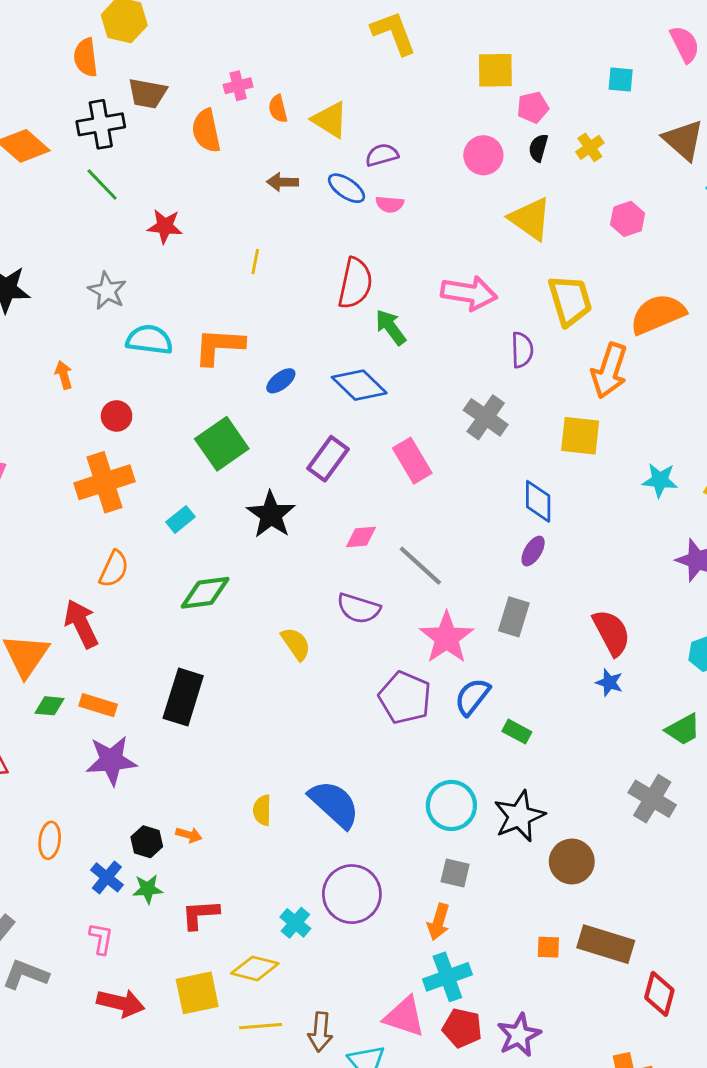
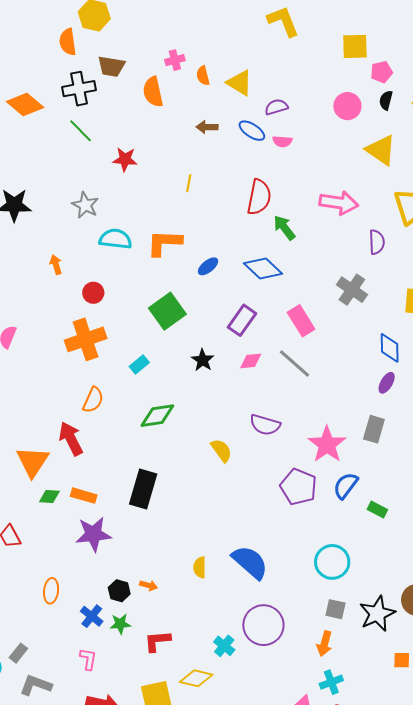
black star: (271, 515) -> (203, 360), size x0.7
pink diamond: (361, 537) -> (251, 361), moved
gray line: (420, 566) -> (295, 363), moved
black star: (519, 816) -> (377, 614), moved
cyan cross: (447, 977) -> (331, 682), size x0.7

